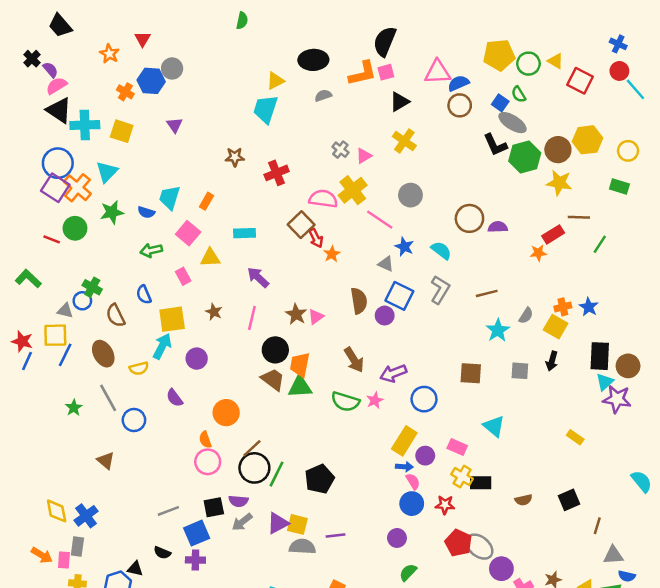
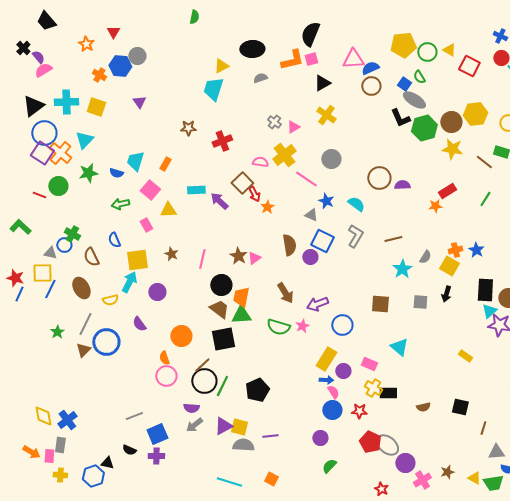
black triangle: (59, 110) -> (33, 106), moved, turned 50
pink semicircle: (323, 199) -> (260, 162), size x0.7
brown line: (579, 217) -> (484, 162), moved, turned 36
purple arrow: (258, 277) -> (219, 201), moved
gray line: (108, 398) -> (85, 324), turned 55
blue circle: (134, 420) -> (106, 342), size x1.4
brown triangle: (106, 461) -> (83, 350), moved, turned 35
black square: (569, 500) -> (460, 407), turned 36
black square: (214, 507) -> (223, 339), moved, size x1.4

